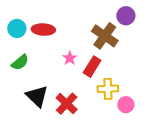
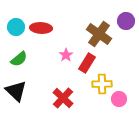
purple circle: (126, 16) -> (126, 21), moved
black triangle: (37, 96) -> (16, 91), moved

